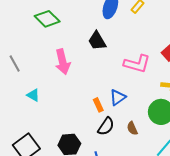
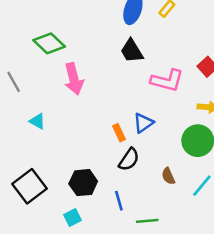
green diamond: (47, 19) -> (49, 43), moved
black trapezoid: (97, 41) -> (132, 51), moved
brown semicircle: (132, 128) -> (168, 176), moved

